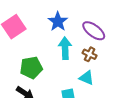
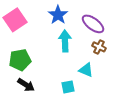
brown cross: (90, 54) -> (99, 47), moved
green pentagon: (31, 68) -> (20, 60), moved

